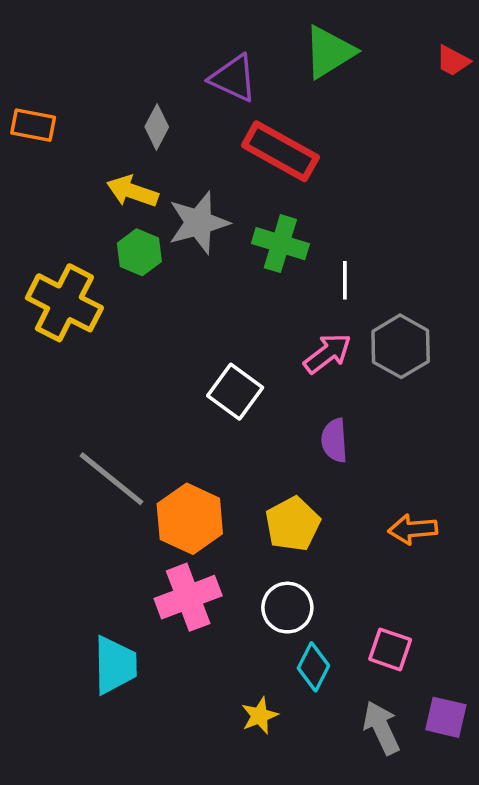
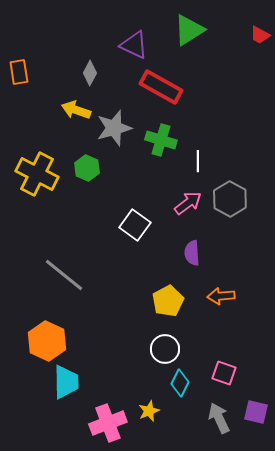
orange rectangle: (33, 125) -> (19, 72), turned 70
green hexagon: (139, 252) -> (87, 168), moved
orange hexagon: (190, 519) -> (47, 341), moved
orange arrow: (413, 529) -> (221, 296), moved
pink cross: (188, 597) -> (108, 423), moved

